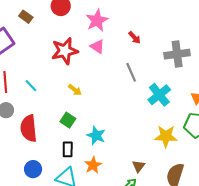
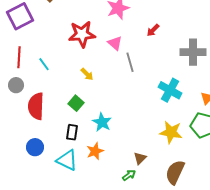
red arrow: (135, 38) -> (153, 30), turned 80
pink triangle: (97, 47) -> (115, 43), moved
gray line: (131, 72) -> (130, 62), moved
cyan cross: (159, 95) -> (170, 90), turned -30

